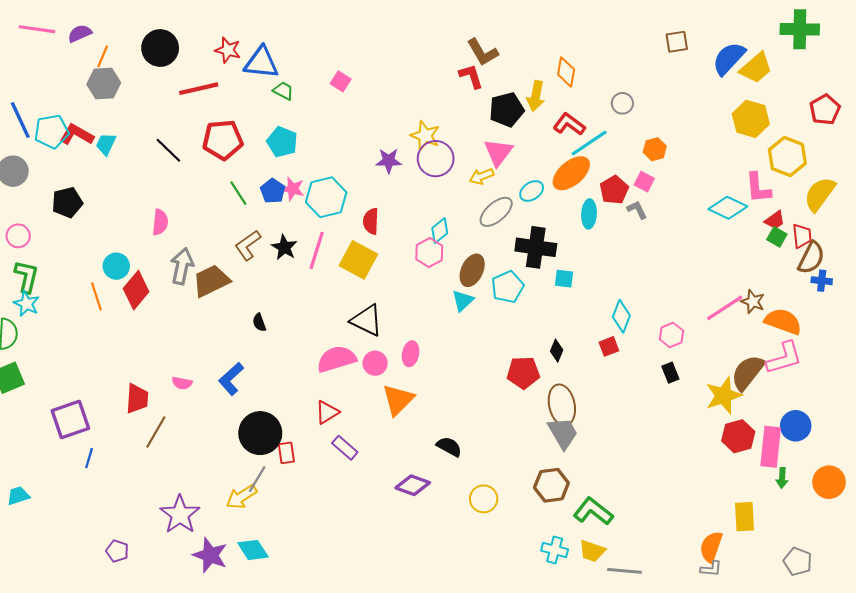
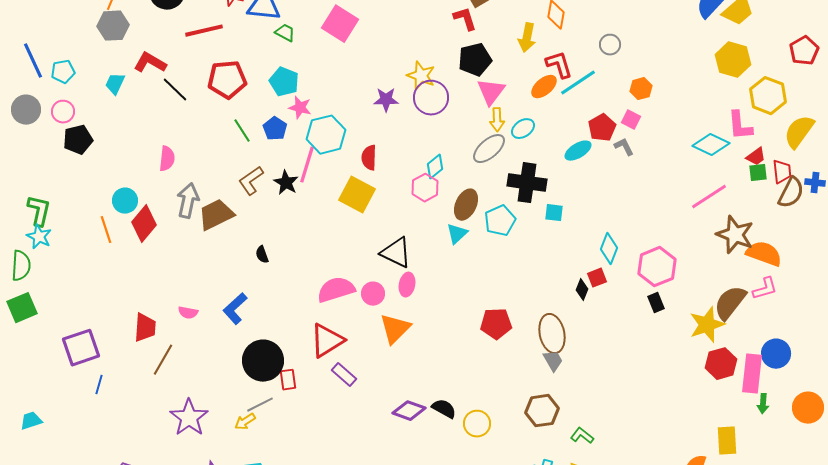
pink square: (341, 81) -> (340, 24), size x1.8
black pentagon: (507, 110) -> (475, 60), moved
red L-shape: (569, 124) -> (559, 65), turned 36
cyan pentagon: (52, 131) -> (63, 72), size x0.7
red L-shape: (77, 135) -> (150, 63), moved
orange ellipse: (571, 173) -> (544, 87), moved, size x0.7
yellow arrow: (482, 176) -> (497, 120), moved, turned -70
pink star: (293, 189) -> (300, 108), moved
cyan ellipse: (589, 214) -> (578, 151), turned 56
pink circle: (18, 236) -> (63, 112), moved
green square: (777, 237) -> (758, 173), turned -36
pink line: (317, 250) -> (307, 165), moved
blue cross: (822, 281) -> (815, 183), moved
brown star: (753, 302) -> (735, 235), size x1.6
pink line: (725, 308) -> (709, 197), moved
black triangle: (367, 320) -> (396, 253), moved
pink hexagon: (671, 335) -> (657, 267), size x1.6
black diamond: (557, 351) -> (582, 290), moved
pink L-shape: (784, 358) -> (765, 289), size x0.7
red pentagon: (523, 373) -> (496, 324), moved
red triangle: (327, 412) -> (327, 341), size x1.5
gray trapezoid: (563, 433) -> (553, 361), size x0.7
black semicircle: (449, 447) -> (444, 409), moved
gray line: (257, 479) -> (260, 405), turned 32
yellow arrow: (241, 497) -> (245, 422), size x0.7
green L-shape: (593, 511) -> (582, 436), size x0.6
purple star: (180, 514) -> (189, 418), moved

